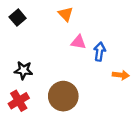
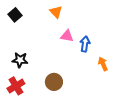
orange arrow: (121, 75) -> (103, 64), turned -120
brown circle: (63, 96) -> (54, 82), size x0.7

